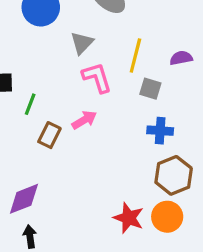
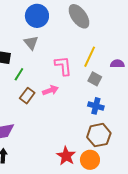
gray triangle: (82, 43) -> (31, 43), moved, turned -35

